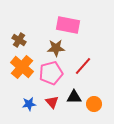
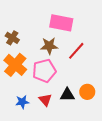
red line: (83, 66) -> (76, 51), moved
orange circle: (94, 104) -> (87, 92), moved

